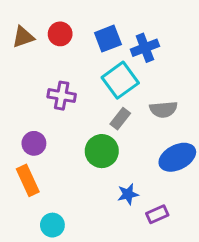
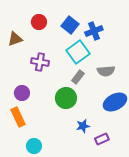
brown triangle: (23, 37) -> (15, 39), moved
blue square: (108, 39) -> (70, 25), turned -30

